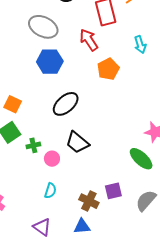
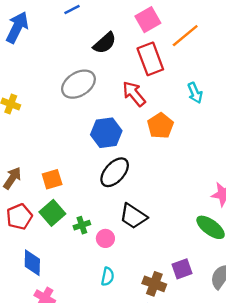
gray ellipse: (43, 27) -> (78, 84), turned -52
blue hexagon: (50, 62) -> (106, 133), moved
orange square: (13, 104) -> (52, 179), turned -36

